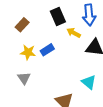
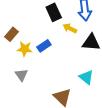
brown rectangle: (22, 25) -> (11, 34), moved

